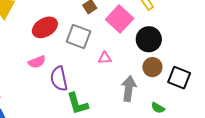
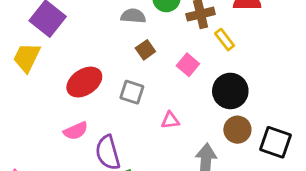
pink square: (120, 19) -> (188, 65), size x0.6
gray square: (78, 36) -> (132, 92), size x0.7

